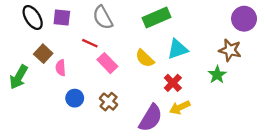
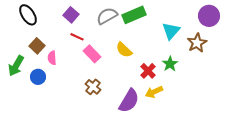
purple square: (62, 18) -> (71, 15), moved, turned 35
gray semicircle: (103, 18) -> (107, 16), moved, turned 90
cyan triangle: (177, 49) -> (171, 31), moved, turned -30
brown star: (230, 50) -> (197, 43), turned 30
green star: (217, 75) -> (170, 64), moved
blue circle: (75, 98) -> (38, 77), moved

